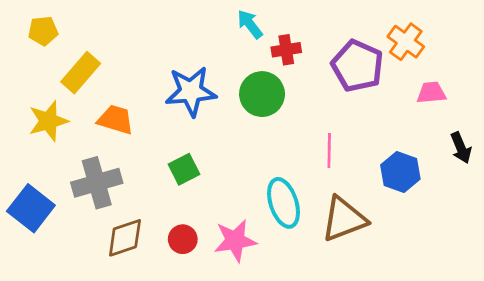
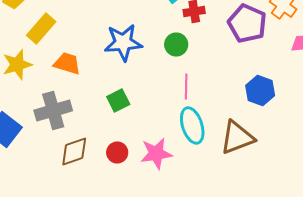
green circle: (262, 94) -> (176, 44), size x0.7
pink line: (329, 150) -> (186, 86), moved
blue hexagon: (400, 172) -> (260, 90), moved

